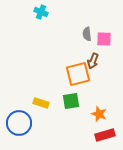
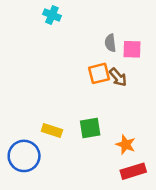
brown arrow: (93, 61) -> (118, 77), turned -63
orange square: (78, 74) -> (99, 73), moved, size x0.7

